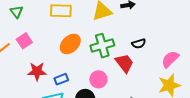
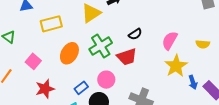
pink square: (24, 41) -> (33, 61), moved
red trapezoid: (124, 63) -> (127, 57), turned 125
blue rectangle: (61, 79) -> (81, 88), moved

